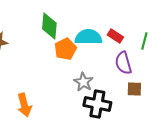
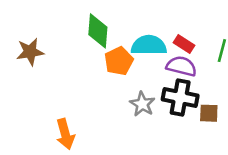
purple semicircle: (123, 63) -> (181, 66), moved, turned 120
black cross: (97, 104) -> (180, 98), moved

